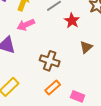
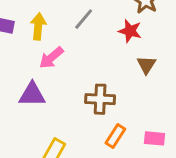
red star: (72, 21) -> (130, 31), moved

